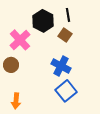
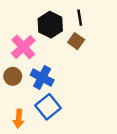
blue cross: (61, 66) -> (42, 77), moved
blue square: (66, 91) -> (48, 107), moved

